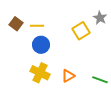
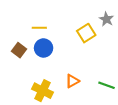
brown square: (16, 24) -> (19, 50), moved
yellow cross: (40, 73) -> (42, 91), moved

